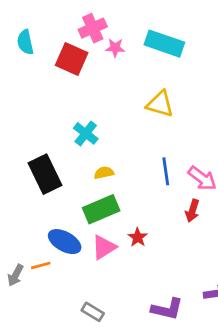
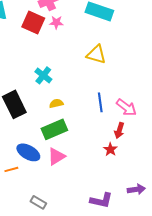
pink star: (115, 48) -> (56, 22), moved
red star: (138, 237) -> (110, 149), moved
gray rectangle: (93, 312) -> (38, 202), moved

